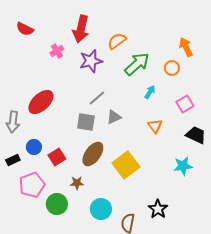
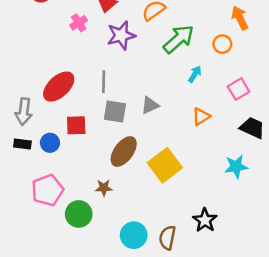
gray line: (97, 98) -> (104, 82), moved, turned -48
orange triangle: (155, 126) -> (201, 117), turned 35
red square: (57, 157) -> (76, 125), moved, turned 30
black rectangle: (13, 160) -> (22, 144), moved, turned 32
cyan circle: (101, 209) -> (134, 235), moved

